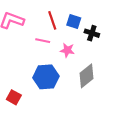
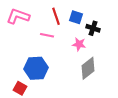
pink star: (67, 50) -> (79, 44), moved
blue hexagon: (46, 77) -> (36, 68), moved

